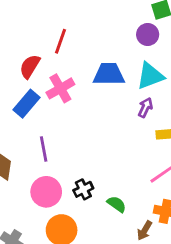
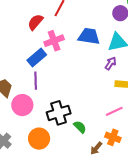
blue rectangle: (27, 104) -> (37, 58), moved
black cross: (83, 189) -> (59, 113), size x1.6
pink circle: (46, 192) -> (22, 105), moved

